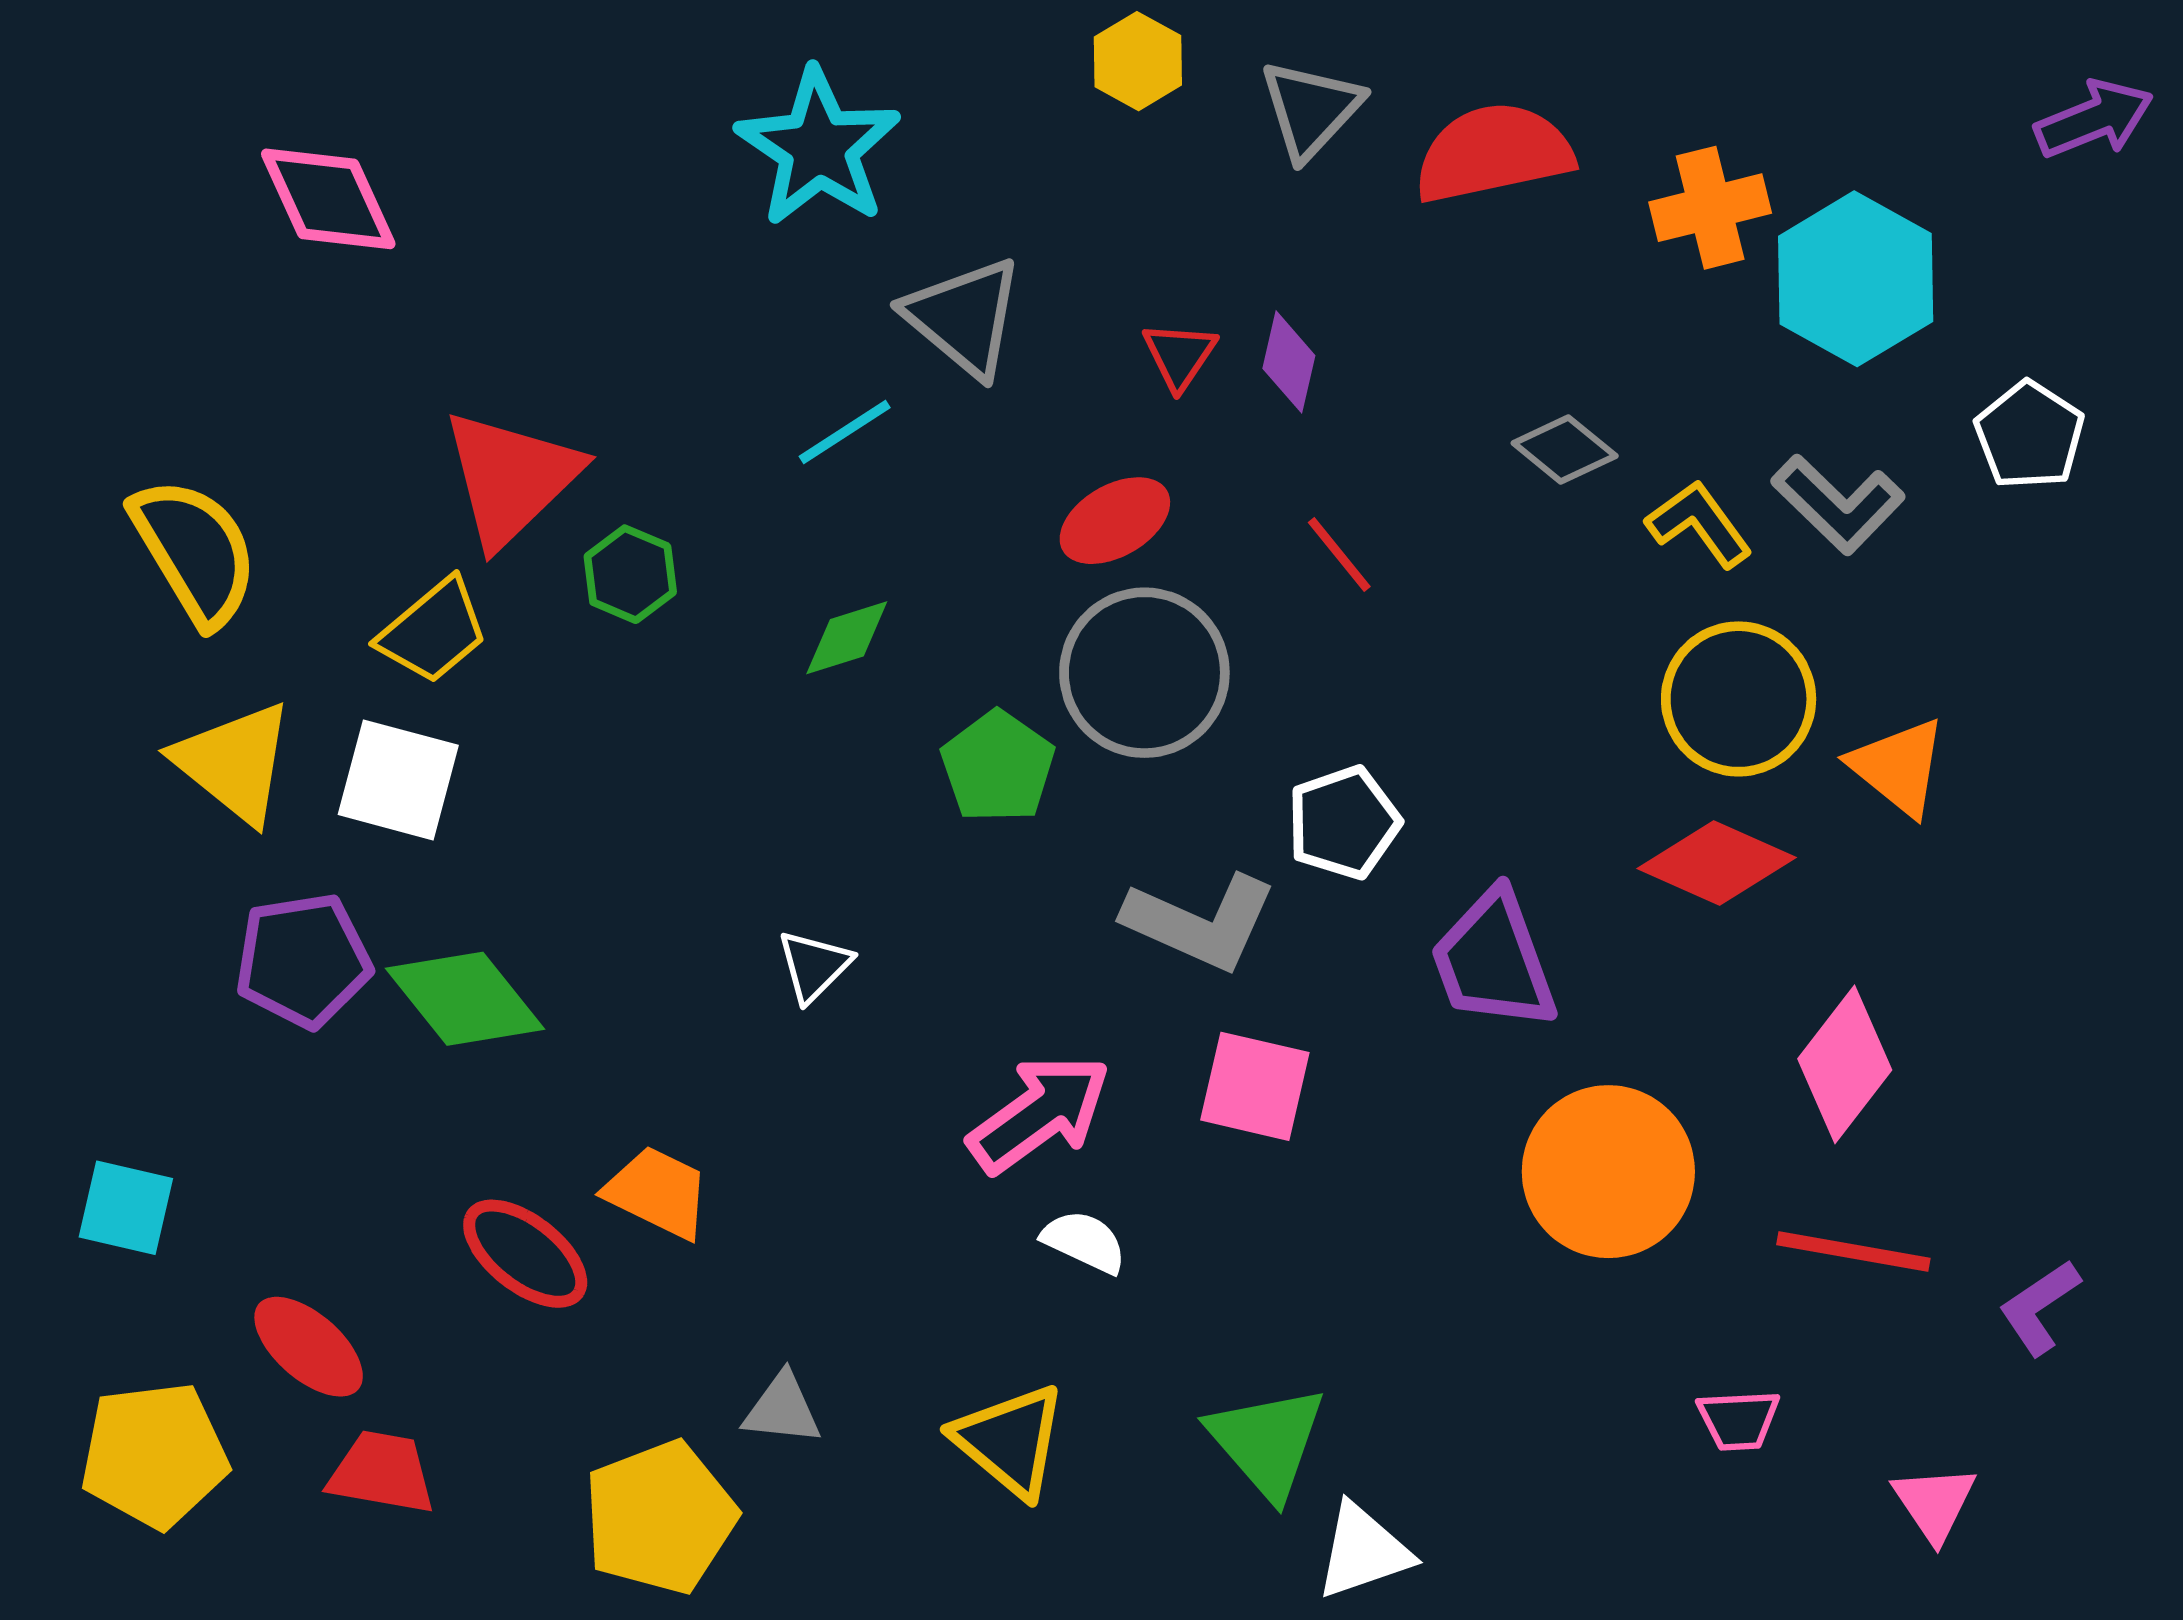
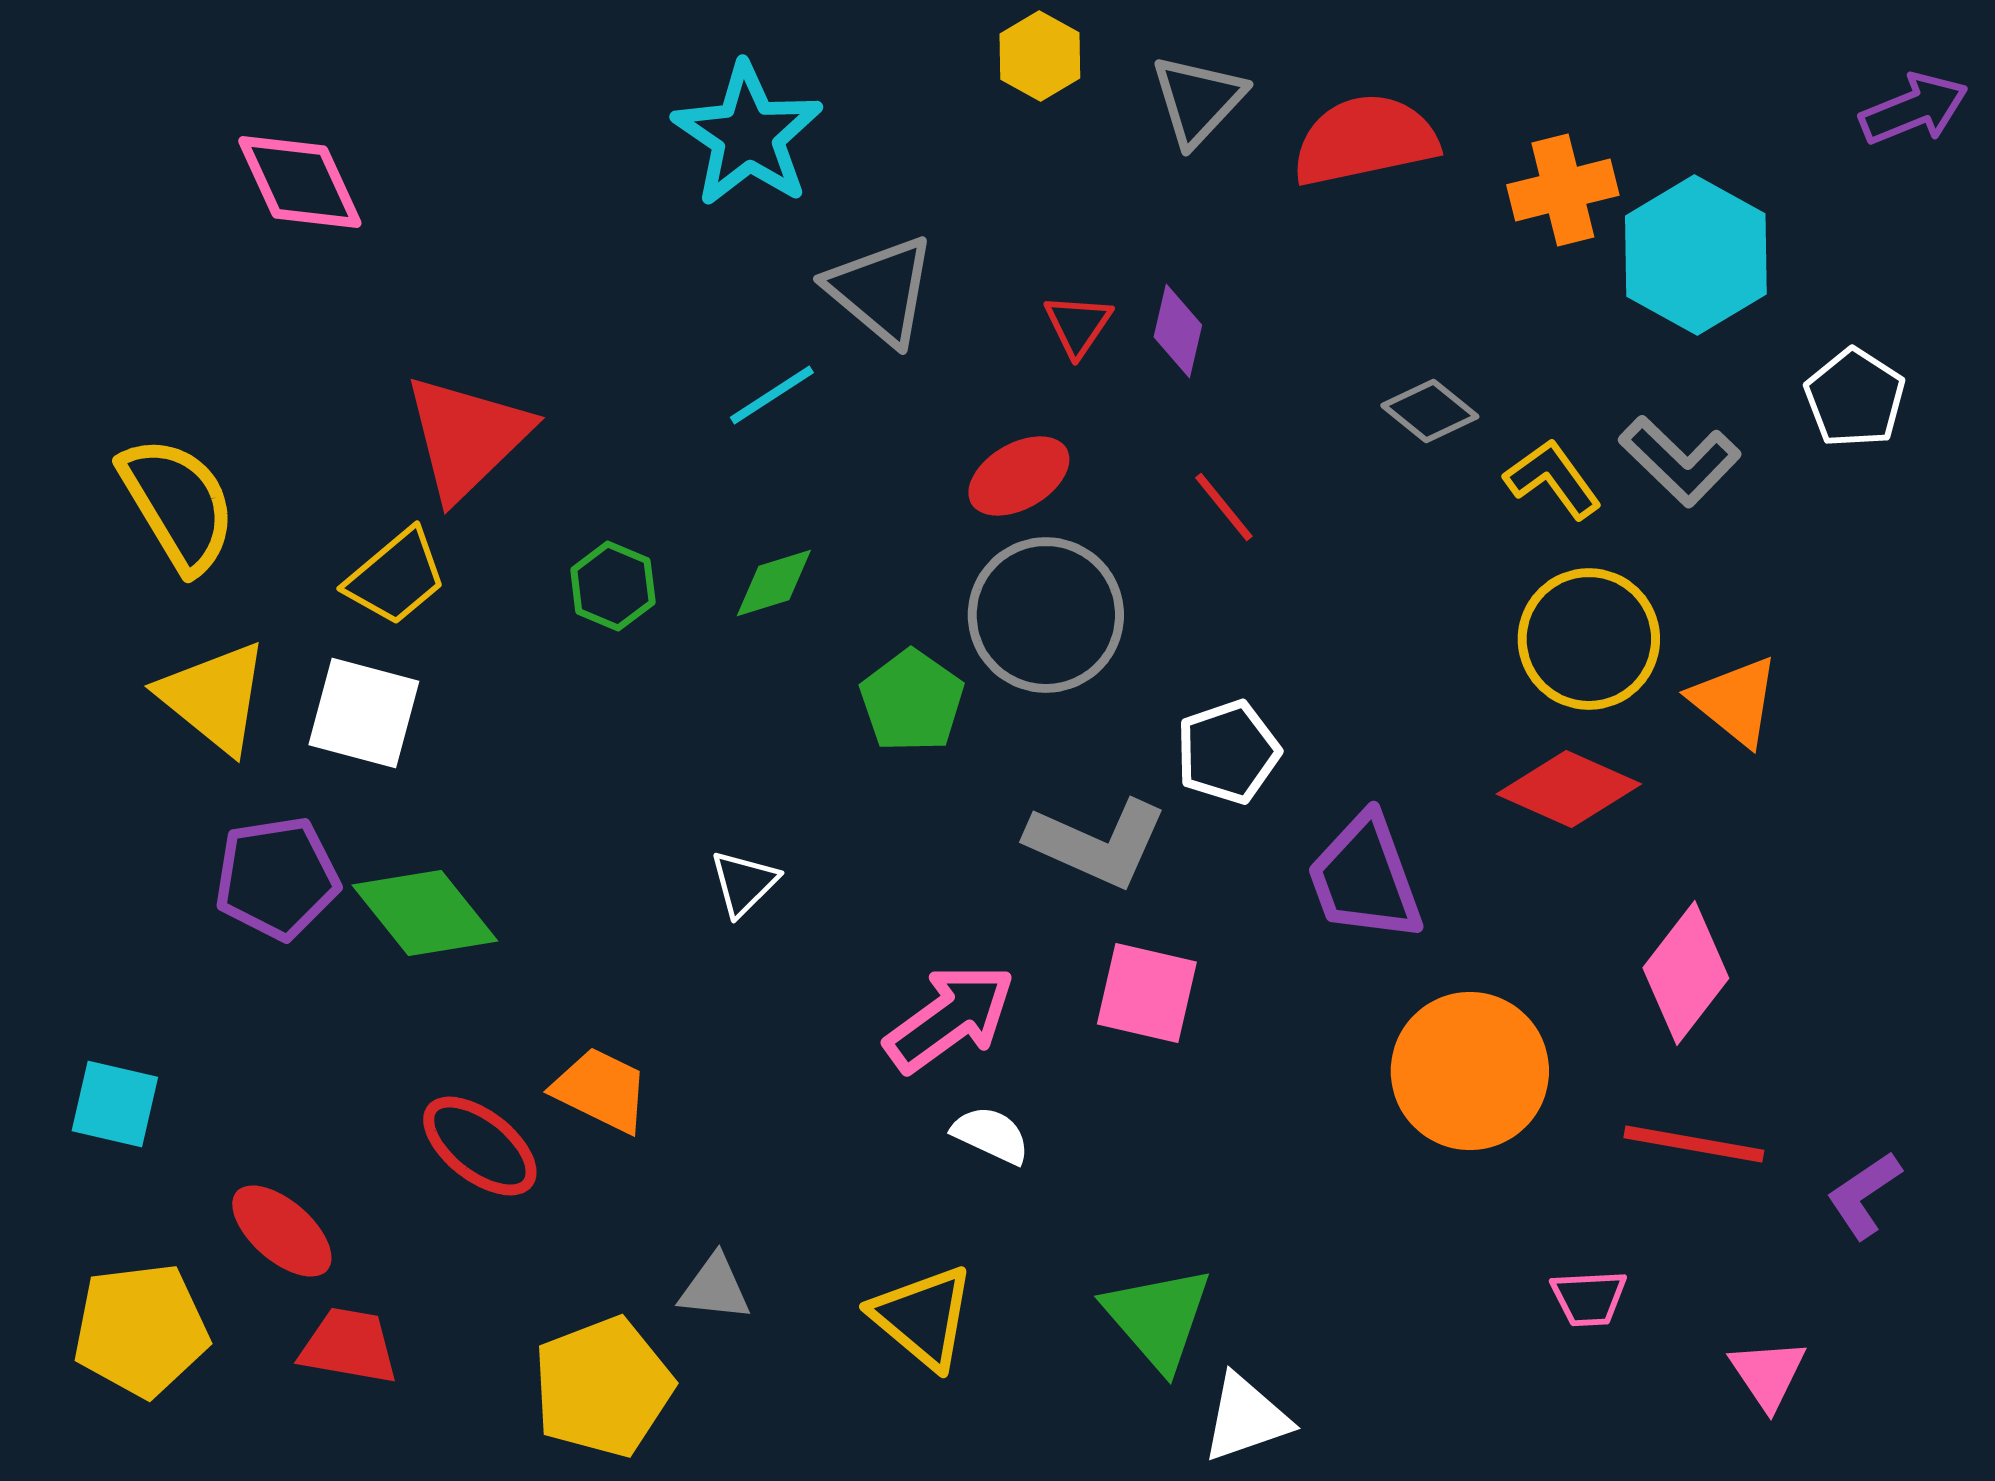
green hexagon: (630, 574) -> (613, 586), moved

